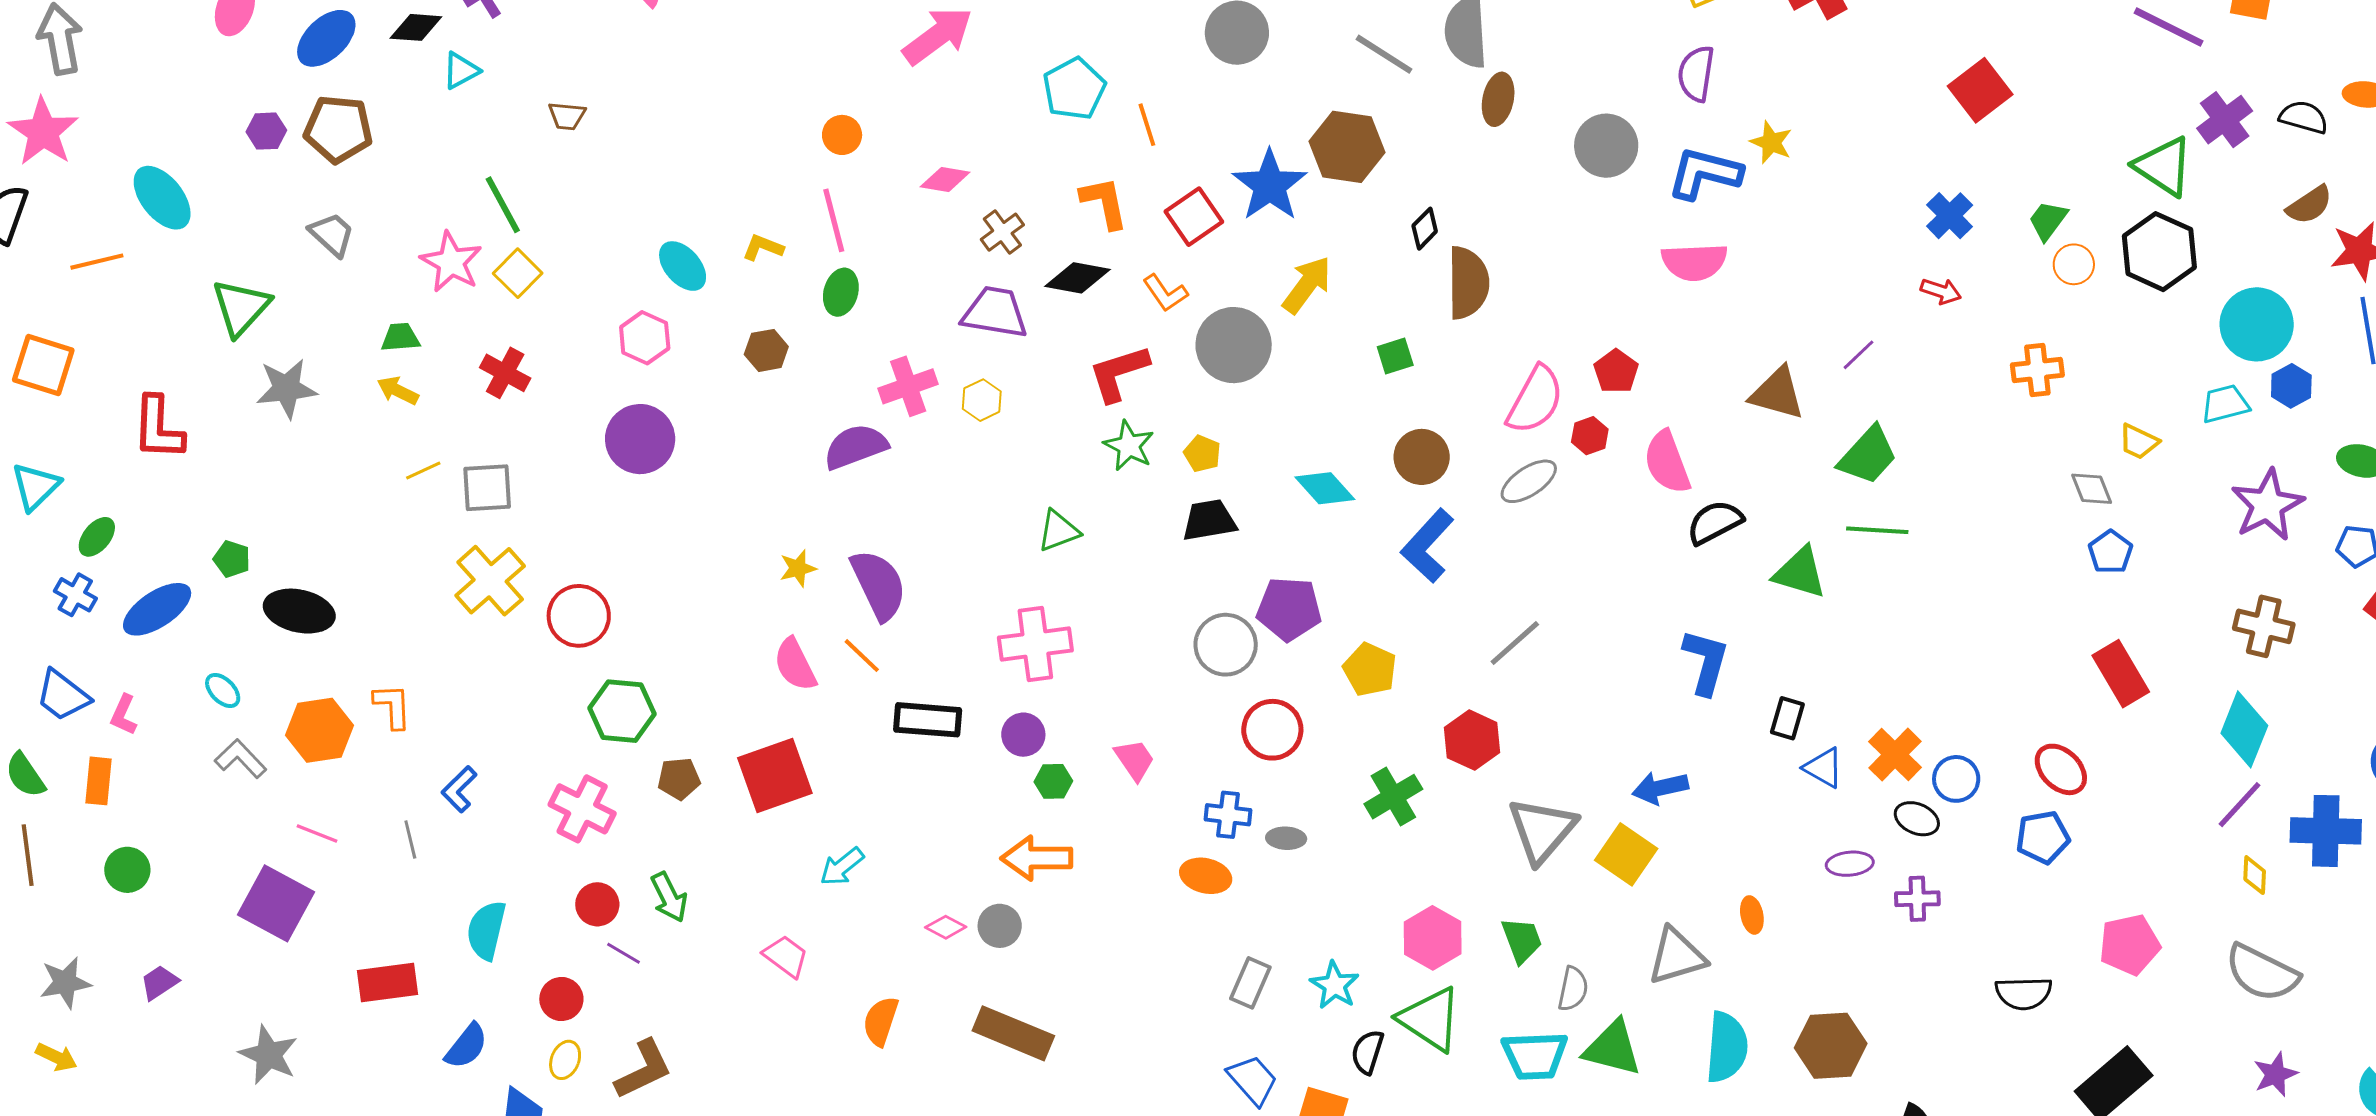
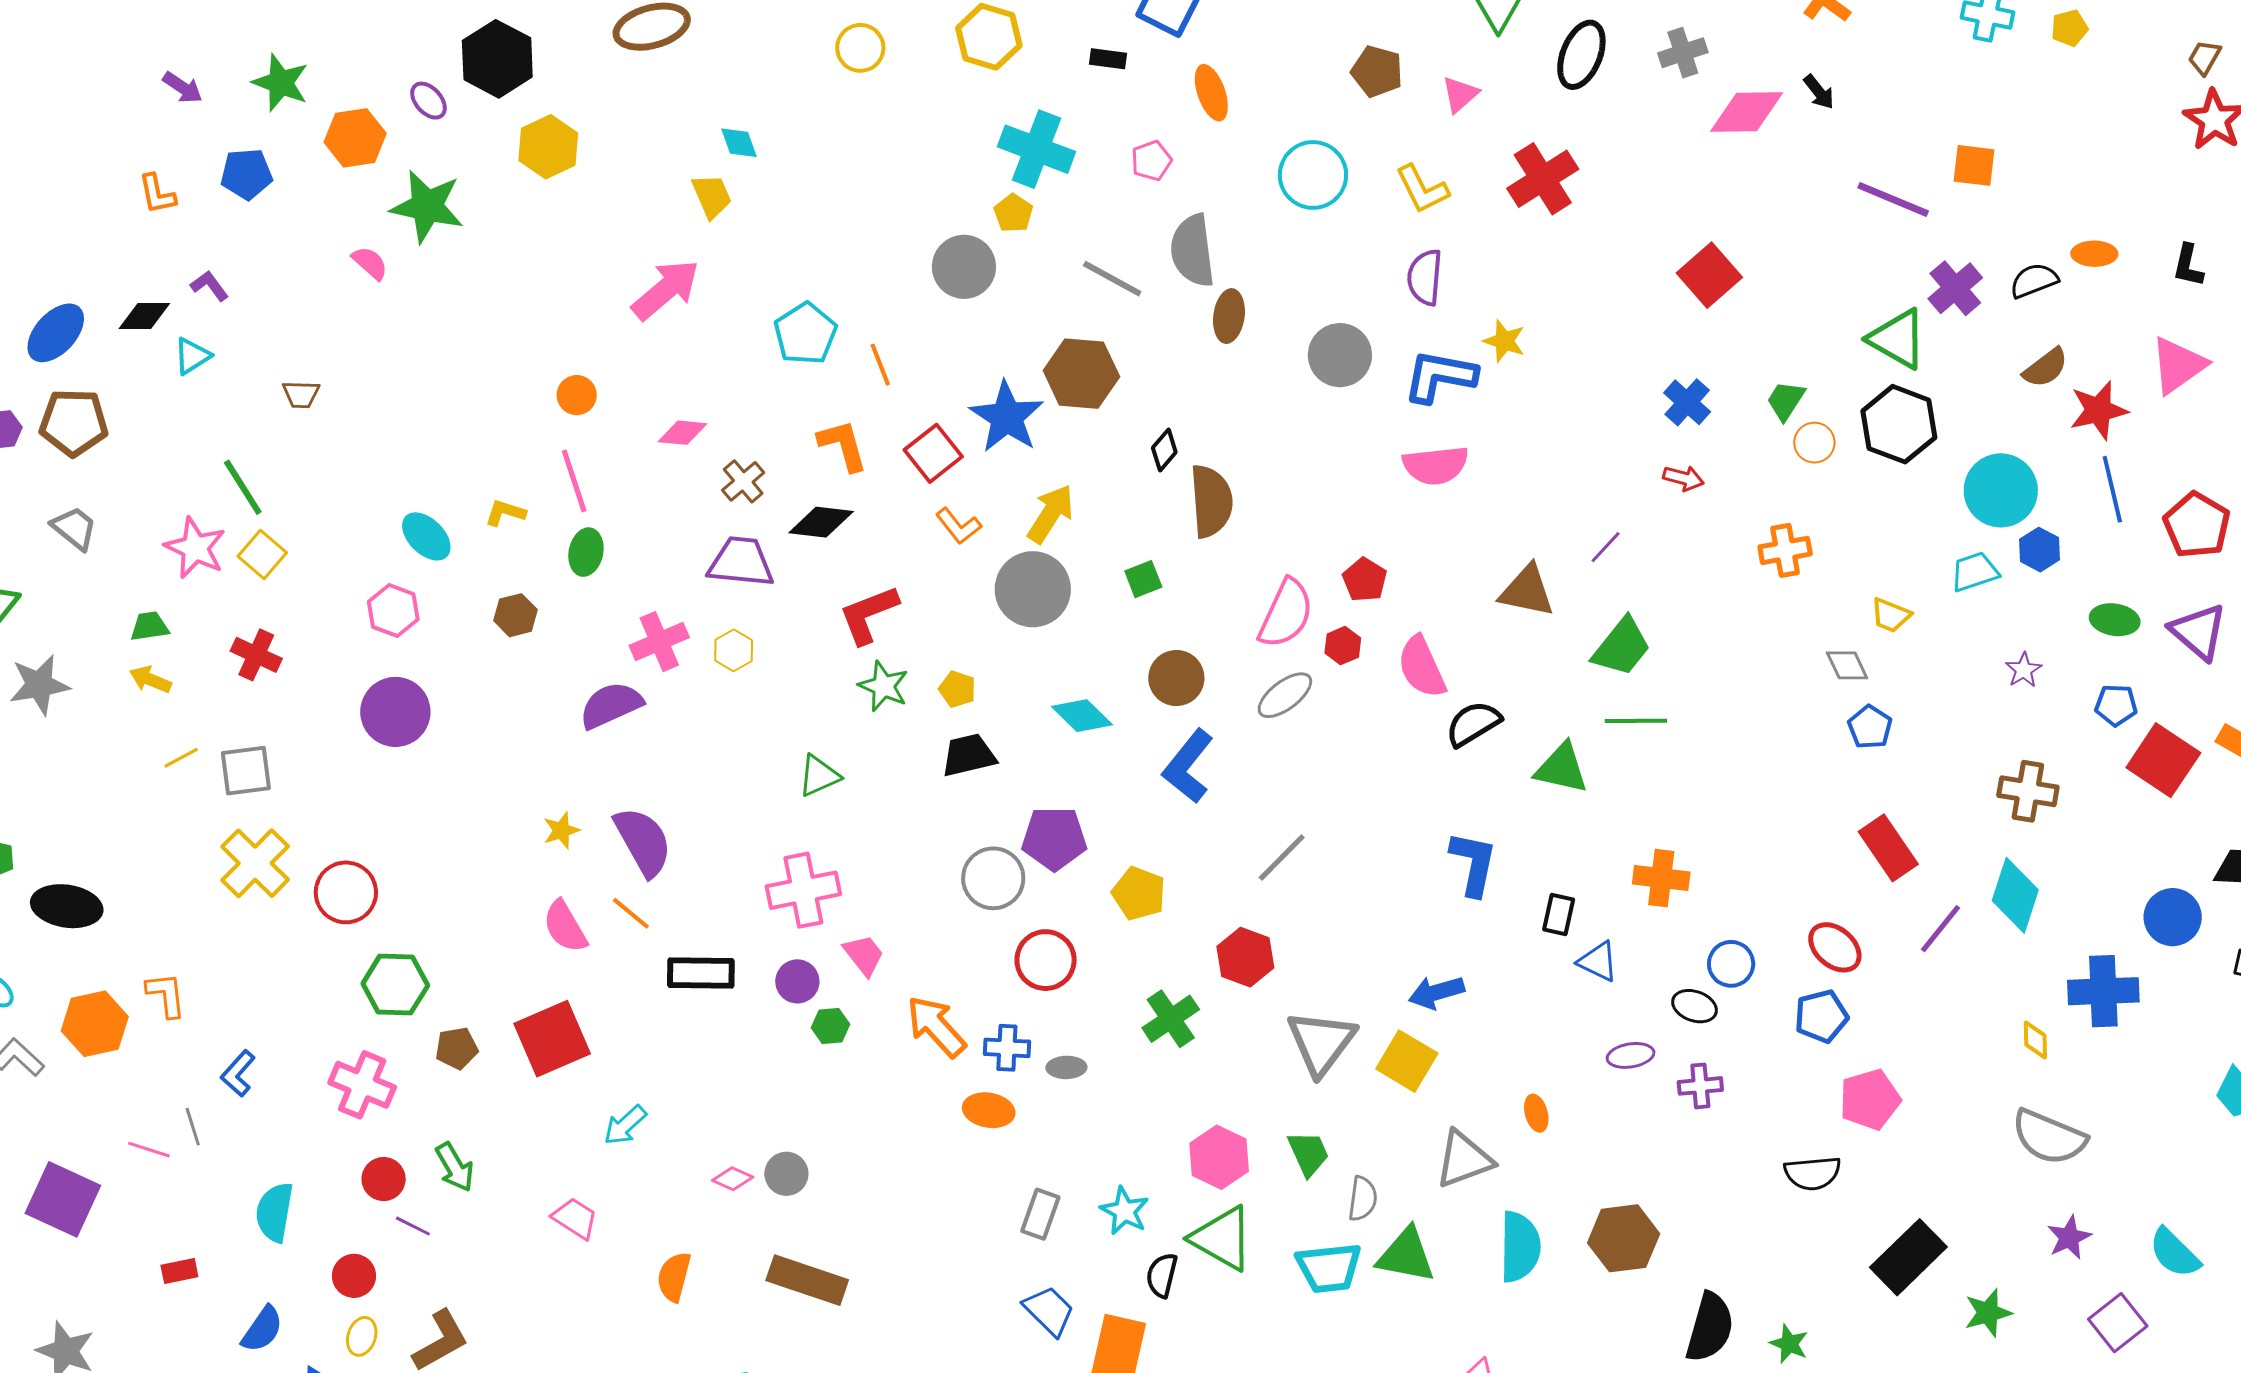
black semicircle: (2304, 117) -> (2034, 281), turned -33
orange L-shape: (1165, 293) -> (958, 526), moved
gray circle: (1234, 345) -> (1033, 589), moved
purple star: (2268, 505) -> (2024, 670), size x0.5
orange cross: (1895, 755) -> (1661, 878), moved, turned -34
pink trapezoid: (1135, 760) -> (864, 955), moved
purple line: (2240, 805) -> (1940, 929), moved
pink line: (317, 834) -> (149, 1150), moved
orange arrow: (1037, 858) -> (936, 1026), moved, turned 52
pink pentagon: (2130, 945) -> (1870, 1099), moved
red rectangle: (388, 983) -> (179, 1271), size x0.6

